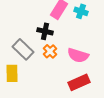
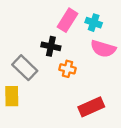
orange cross: (50, 51) -> (68, 69), moved, turned -32
pink semicircle: (78, 55) -> (103, 49), moved

